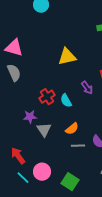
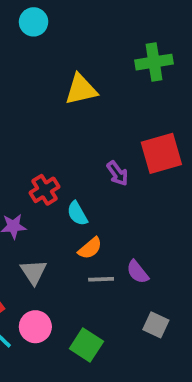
yellow triangle: (67, 57) -> (81, 89), moved
cyan semicircle: (66, 101) -> (77, 214), moved
gray triangle: (44, 130) -> (34, 272), moved

